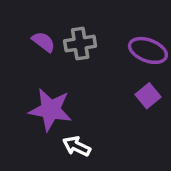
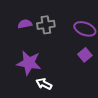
purple semicircle: (44, 42) -> (25, 24), turned -48

